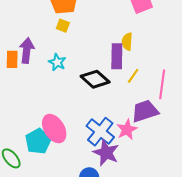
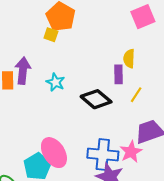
yellow square: (63, 26) -> (51, 35), moved
purple rectangle: (117, 56) -> (118, 74), size x0.7
blue cross: (100, 132) -> (103, 155), turned -32

